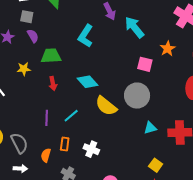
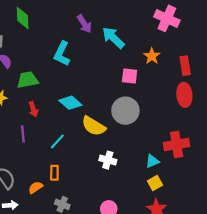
purple line: (47, 118) -> (23, 134), moved
cyan triangle: (150, 128) -> (152, 161), moved
white cross: (91, 149) -> (108, 160), moved
orange semicircle: (46, 155) -> (36, 187), turned 48
yellow square: (156, 165) -> (155, 183), turned 32

